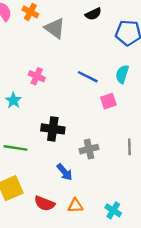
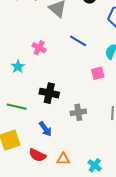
blue line: (88, 77) -> (78, 41), moved
blue arrow: (65, 172) -> (45, 129), moved

